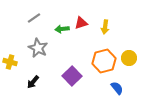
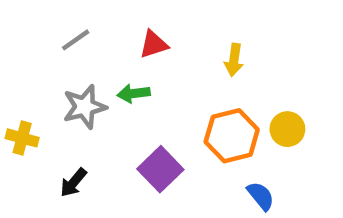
red triangle: (81, 23) -> (154, 44), moved
green arrow: (62, 29) -> (134, 93), moved
gray star: (38, 48) -> (85, 107), turned 30

